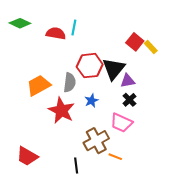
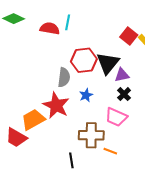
orange trapezoid: (39, 85) -> (33, 120), moved
brown cross: (96, 141) -> (91, 135), turned 30
red trapezoid: (27, 156) -> (16, 138), moved

